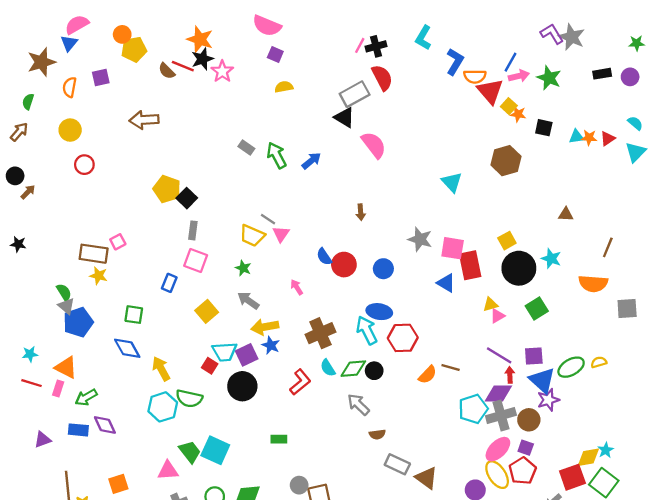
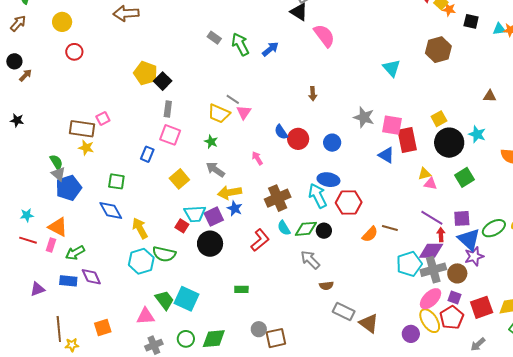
pink triangle: (497, 316) -> (431, 184), turned 40
red square: (572, 477) -> (482, 307), moved

